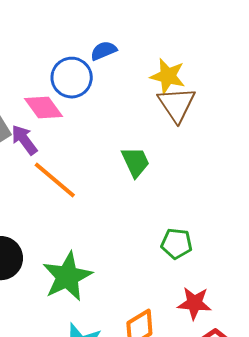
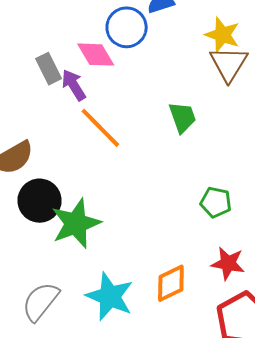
green star: (67, 277) -> (76, 223), moved

